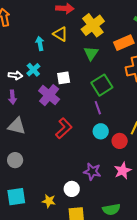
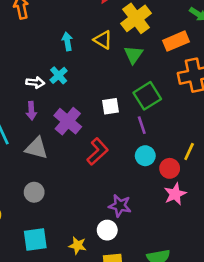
yellow triangle: (60, 34) -> (103, 40), moved
white square: (64, 78) -> (110, 106), moved
purple cross: (49, 95) -> (68, 121), moved
pink star: (123, 171) -> (175, 194), moved
purple star: (92, 172) -> (120, 206), moved

